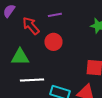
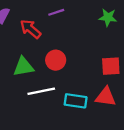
red circle: (53, 42) -> (56, 60), moved

